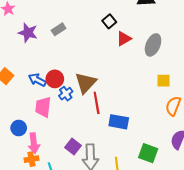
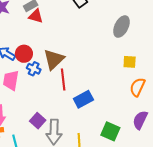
red triangle: (124, 39) -> (36, 16), moved, turned 42
blue cross: (66, 94) -> (34, 69), turned -32
blue rectangle: (119, 122) -> (83, 99), turned -42

